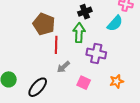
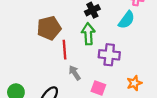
brown pentagon: (44, 24) -> (49, 28), turned -30
gray arrow: (63, 67) -> (75, 73), turned 104

